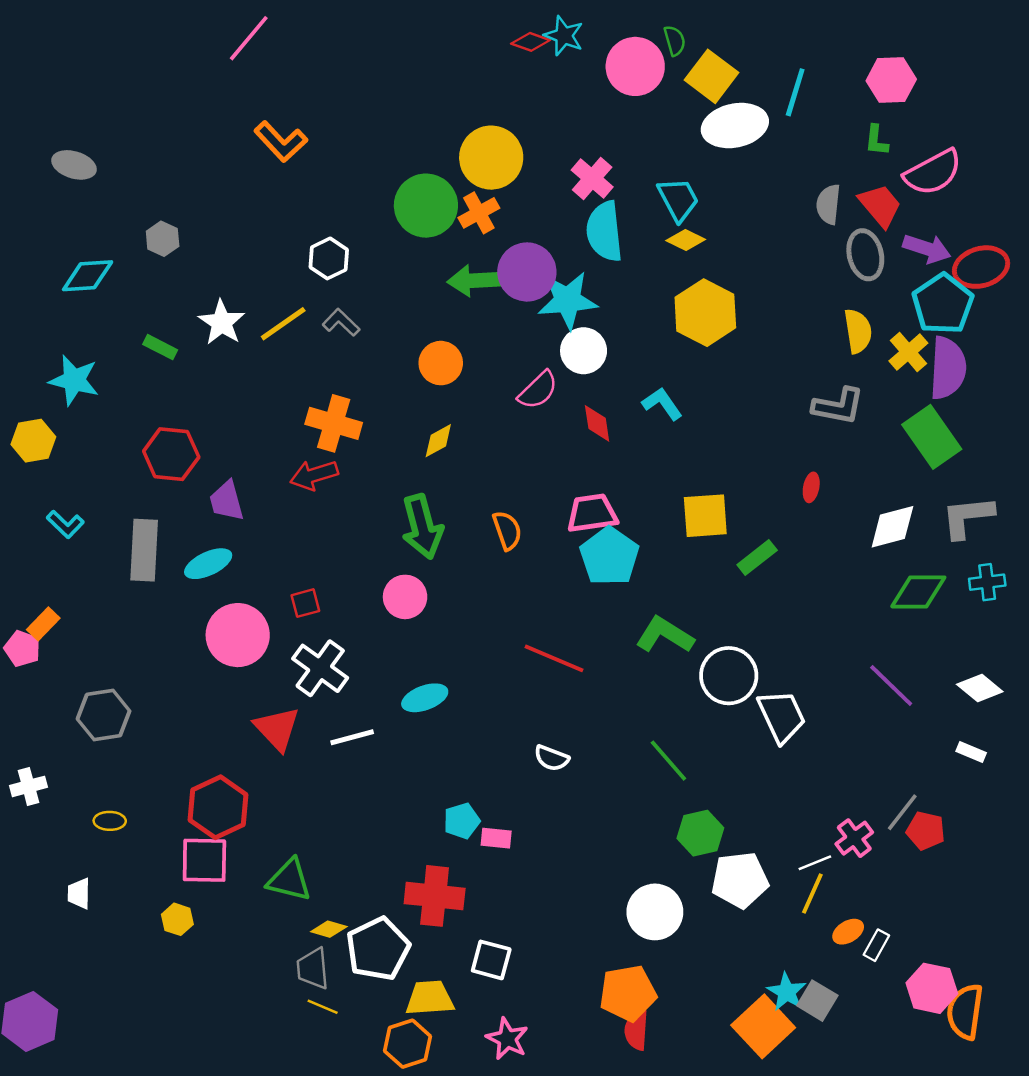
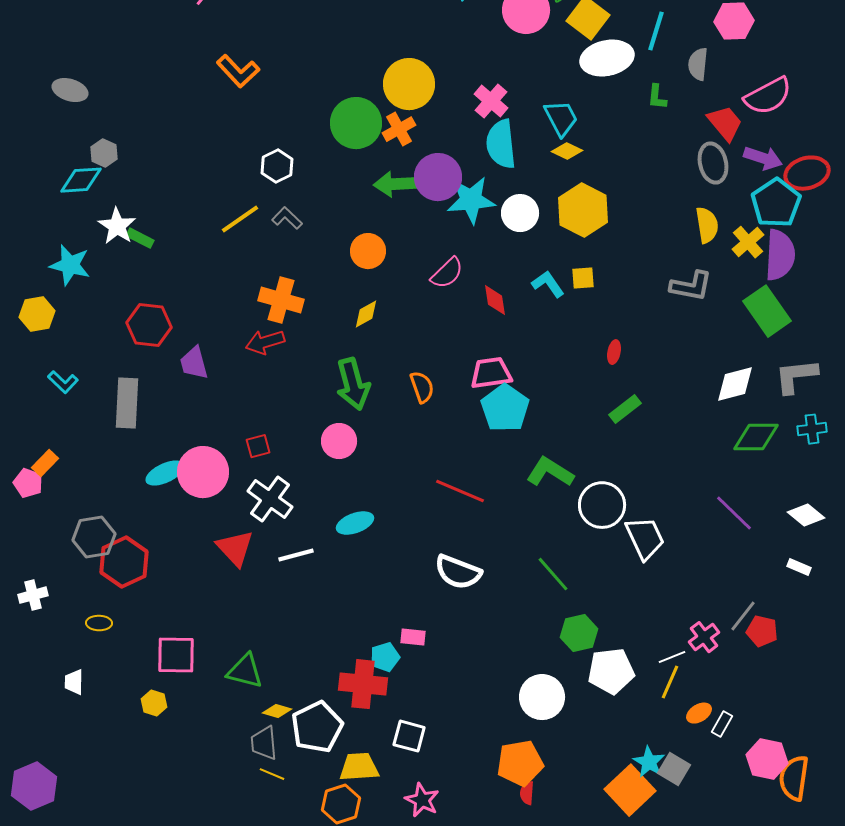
green L-shape: (876, 140) -> (657, 97), moved
gray semicircle: (828, 204) -> (698, 64), moved
gray hexagon: (163, 239) -> (104, 153), moved
white star: (222, 322) -> (117, 226), moved
white circle: (584, 351) -> (520, 213), moved
red ellipse: (811, 487) -> (614, 352), moved
yellow square: (705, 516) -> (583, 278), moved, size x0.6
cyan ellipse: (208, 564) -> (165, 473), moved
white semicircle: (552, 758) -> (458, 572), size x1.6
red hexagon: (218, 807) -> (124, 562), moved
cyan pentagon: (462, 821) -> (385, 657), moved
red semicircle: (636, 1030) -> (527, 793), size x0.7

